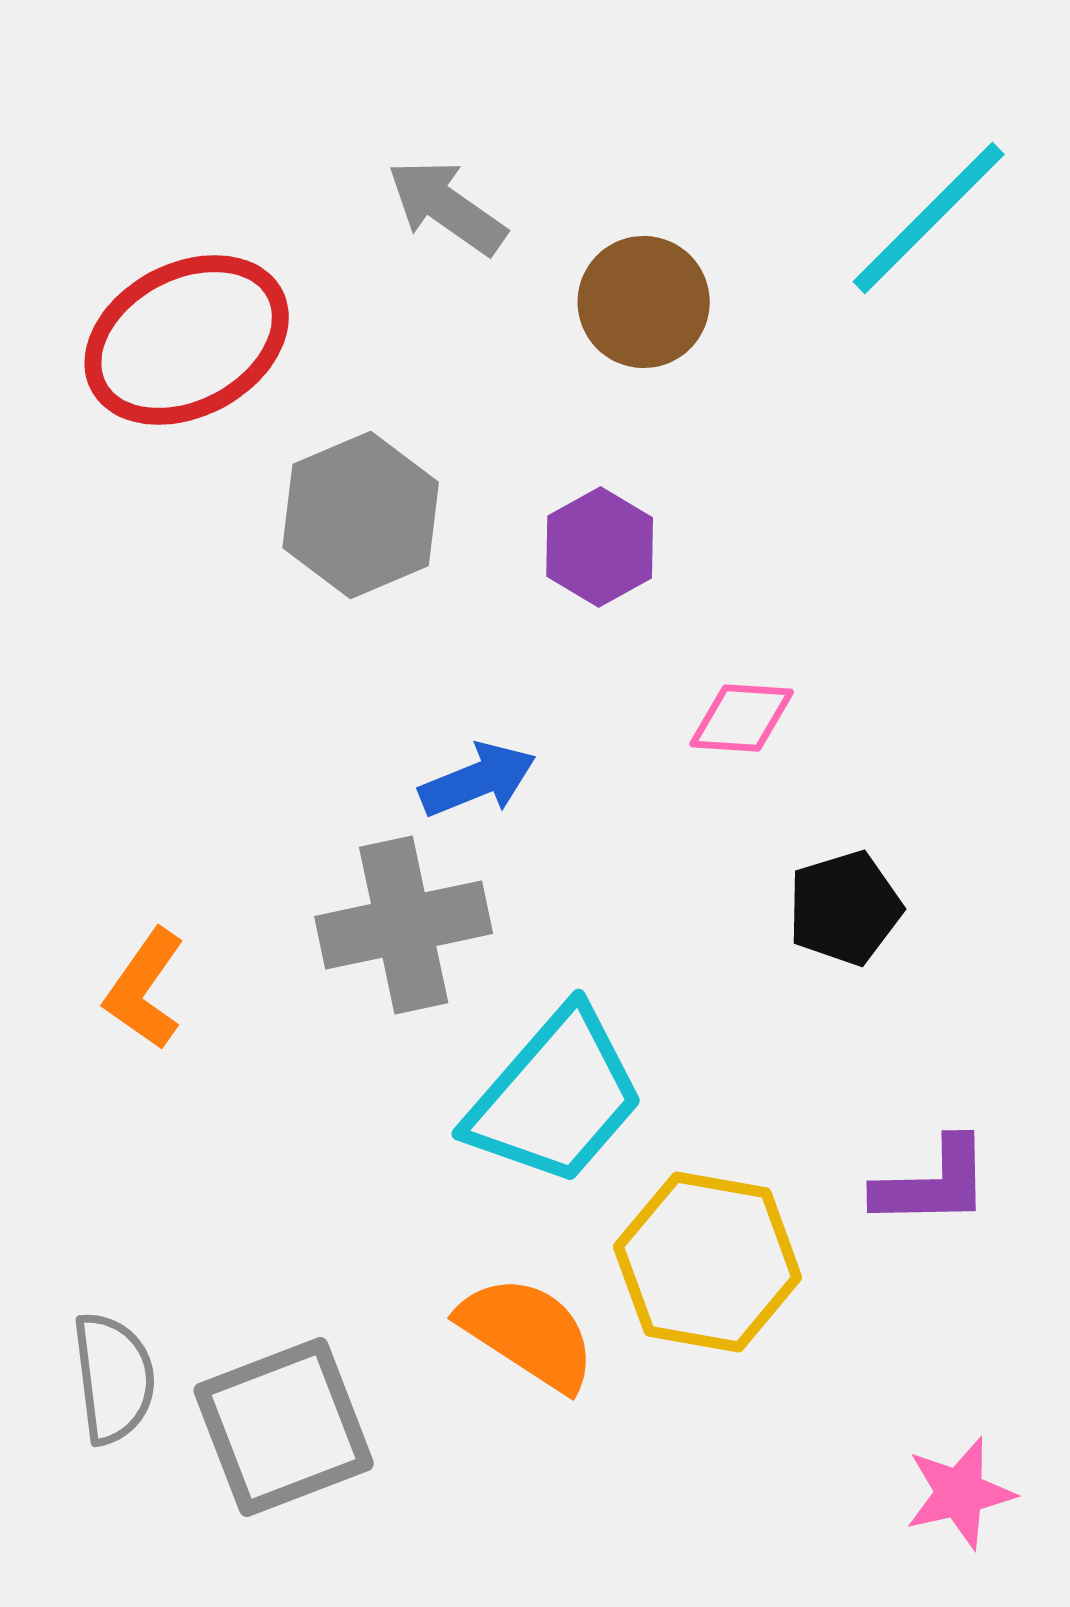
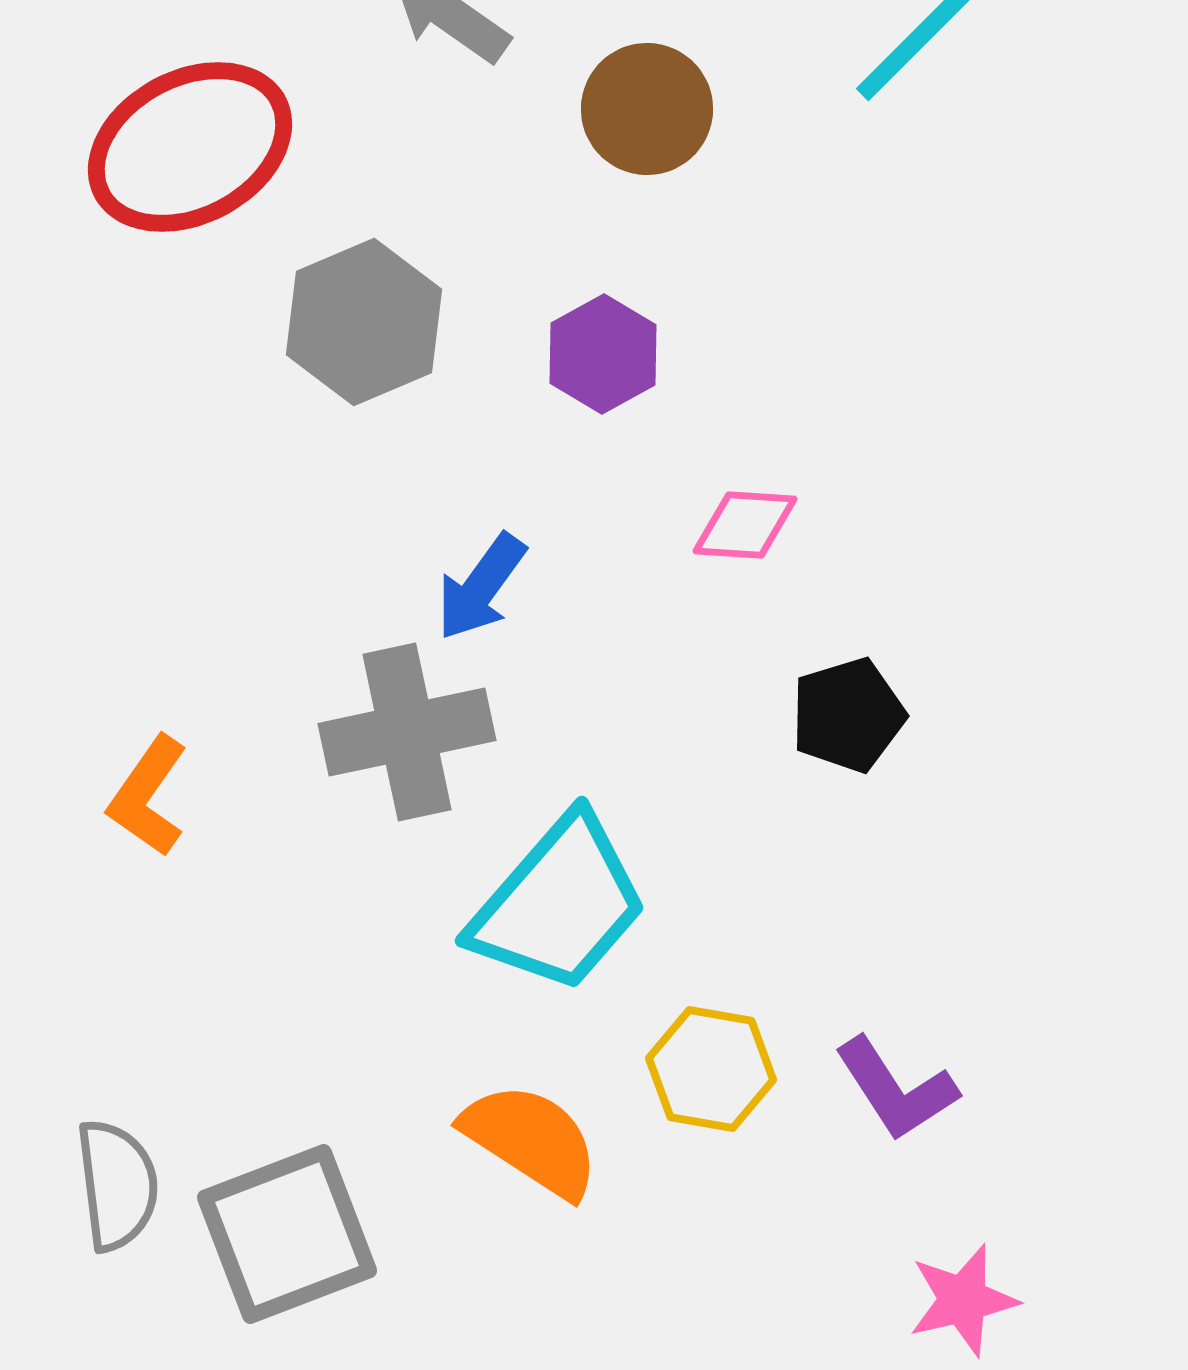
blue arrow: (478, 780) -> (481, 587), turned 148
purple L-shape: (933, 1183) -> (896, 1089), moved, turned 58
yellow hexagon: (708, 1262) -> (711, 1069), size x0.7

